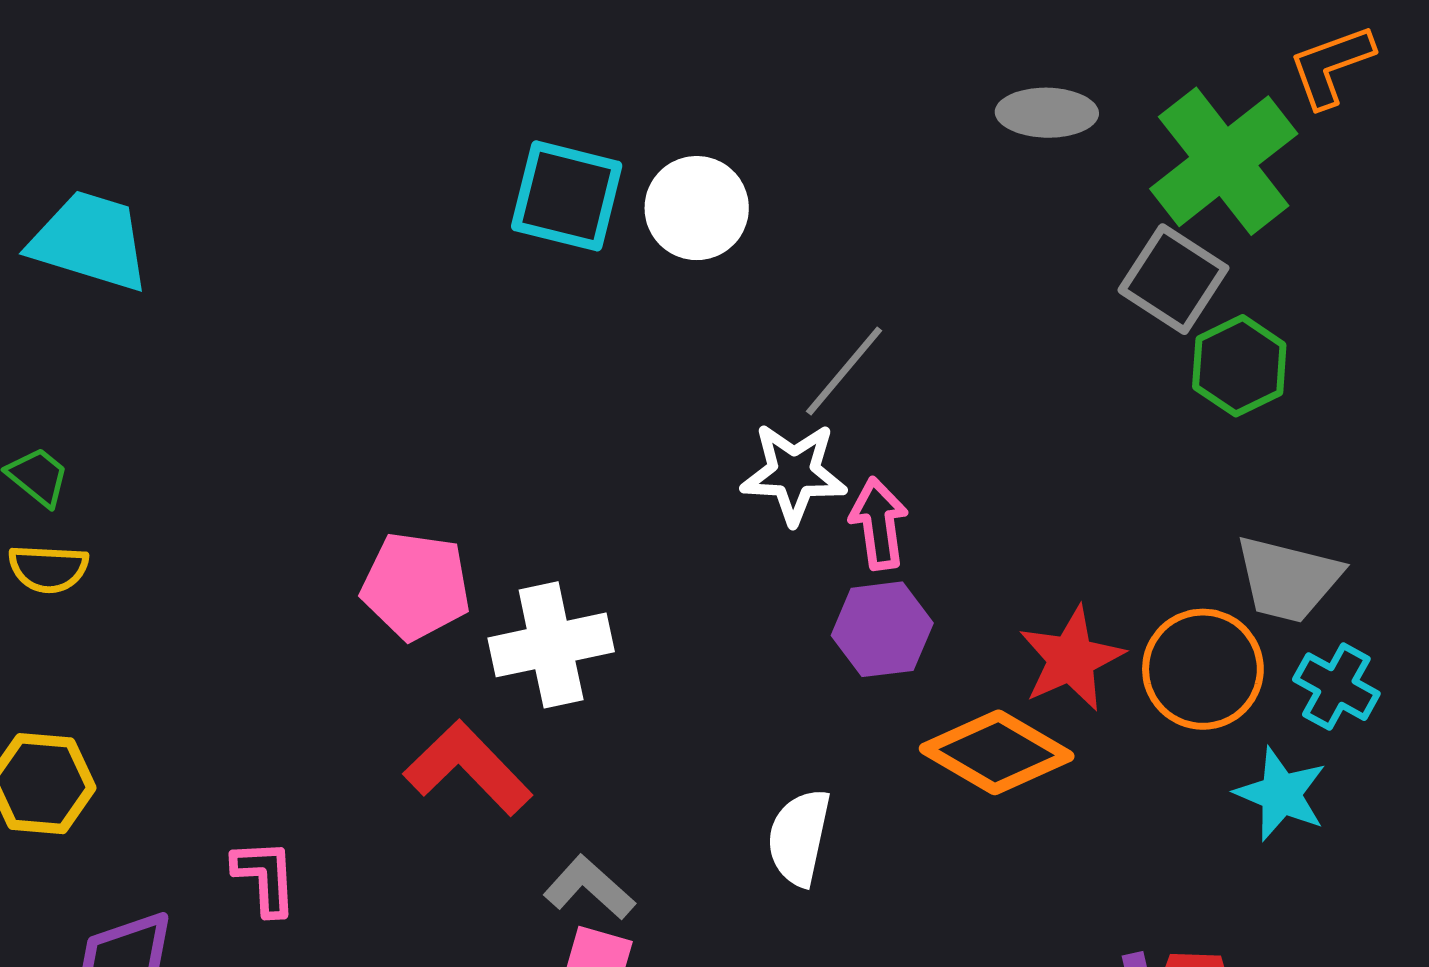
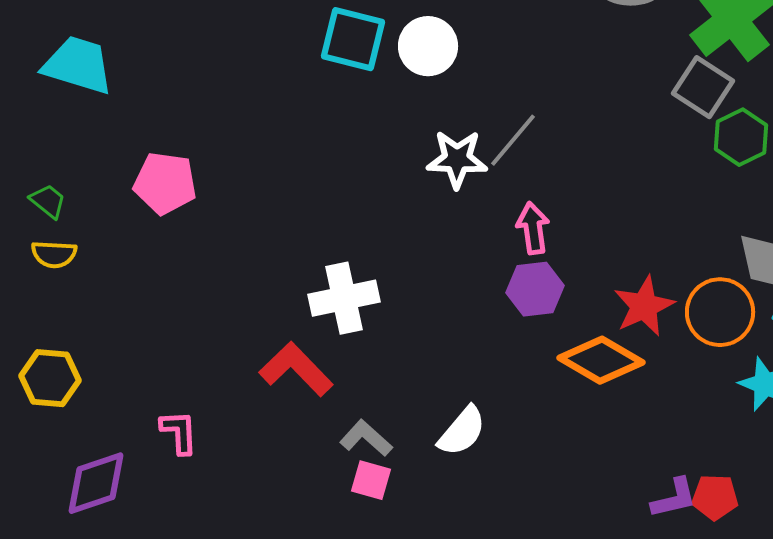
white star: (794, 473) -> (457, 159), moved
pink pentagon: (416, 586) -> (165, 183), moved
white semicircle: (799, 837) -> (462, 431), moved, turned -152

